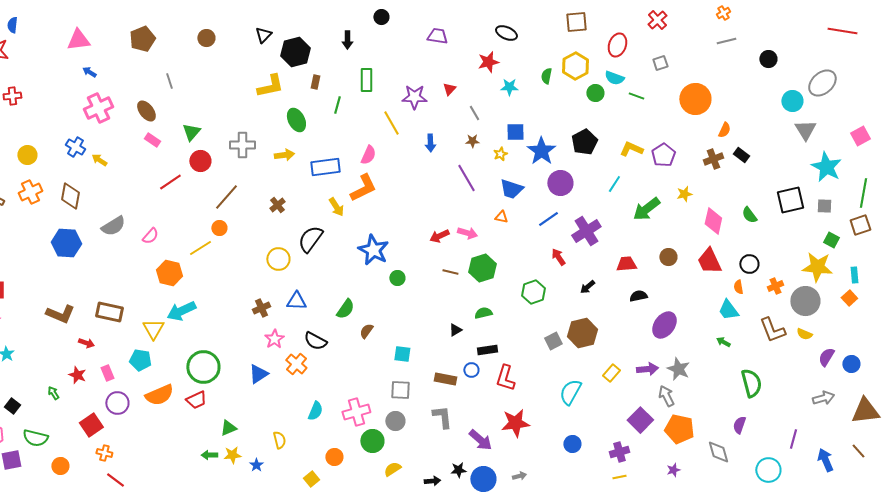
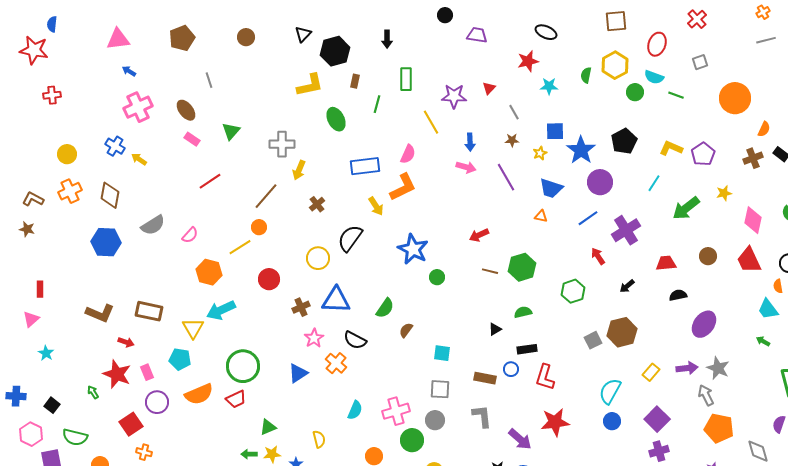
black circle: (381, 17) -> (445, 15), moved
yellow arrow: (284, 155) -> (299, 170), moved, turned 120
red circle: (200, 161) -> (269, 279), moved
pink arrow: (467, 233) -> (466, 167), moved
blue triangle: (296, 301) -> (336, 300), size x1.4
red star: (77, 375) -> (117, 374), size x1.6
purple square: (640, 420) -> (657, 419), moved
blue circle: (572, 444) -> (612, 421), moved

